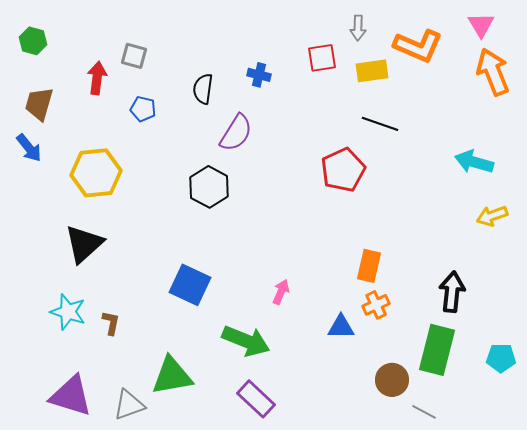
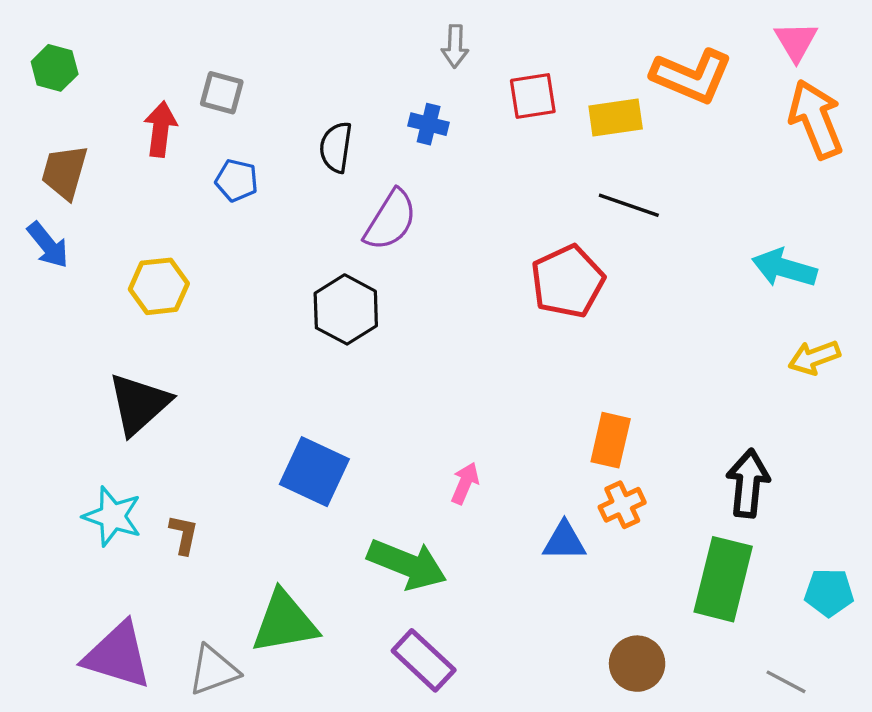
gray arrow: (358, 28) -> (455, 46), moved
yellow hexagon: (96, 173) -> (159, 286), size x0.7
brown circle: (392, 380) -> (637, 664), moved
gray line: (424, 412) -> (786, 682), moved

